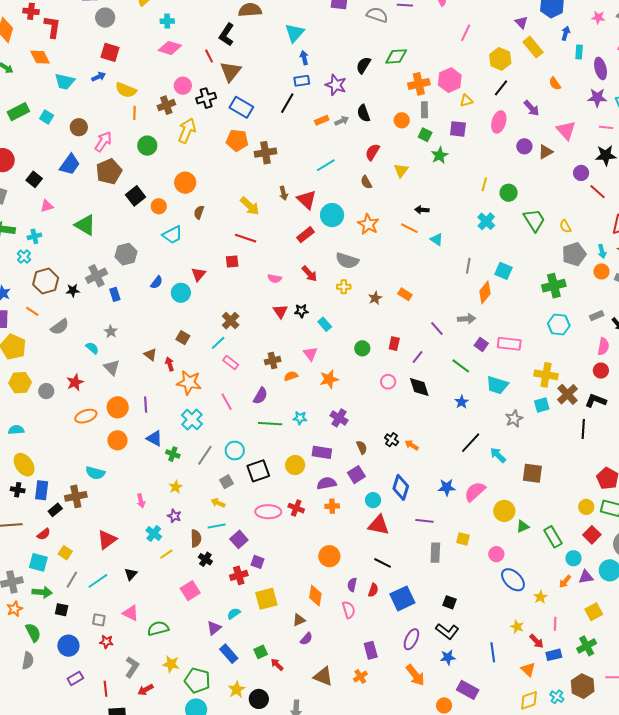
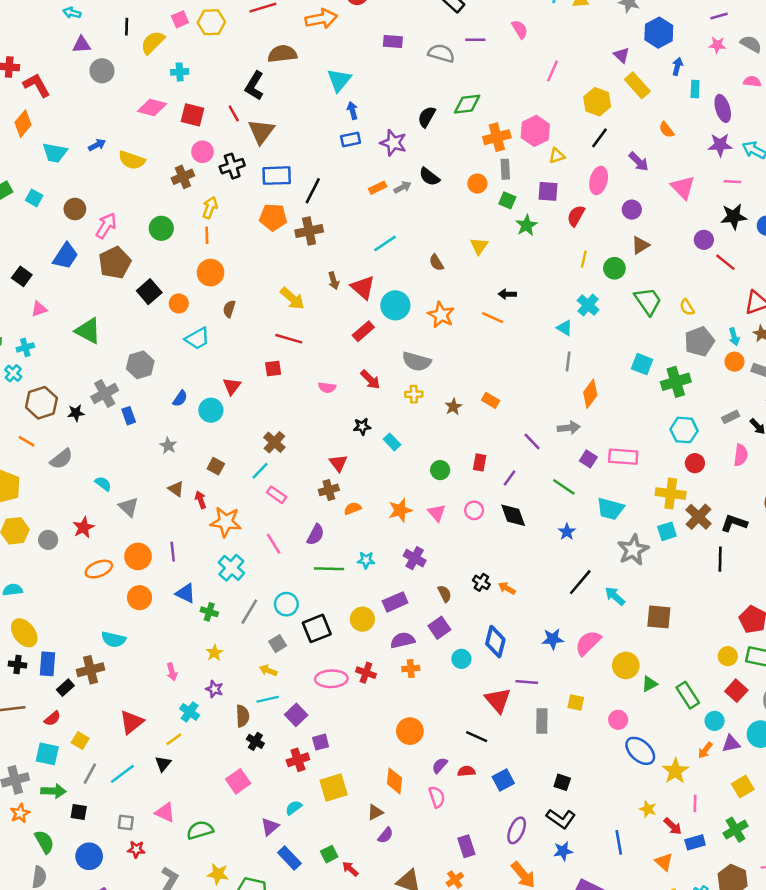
red L-shape: (52, 27) -> (37, 85), turned -35
pink diamond: (170, 48) -> (152, 108), moved
red square: (110, 52) -> (193, 115), moved
orange diamond: (40, 57) -> (23, 124), turned 70
black line: (287, 103) -> (313, 191), moved
blue rectangle: (241, 107) -> (277, 176), turned -30
orange line: (134, 113) -> (207, 235), moved
black semicircle: (364, 113) -> (429, 177), turned -30
yellow arrow: (187, 131) -> (210, 208), size x0.7
red semicircle: (372, 152) -> (576, 216), moved
brown triangle: (546, 152) -> (640, 245), moved
cyan triangle: (437, 239) -> (565, 328), moved
cyan square: (503, 271) -> (642, 364), moved
red triangle: (280, 311) -> (338, 463), moved
gray star: (111, 331) -> (168, 446), moved
pink triangle: (310, 354) -> (437, 513), moved
red circle: (601, 371) -> (695, 463), moved
gray star: (514, 419) -> (633, 550), size x1.4
purple rectangle: (322, 452) -> (395, 602), turned -30
red triangle: (379, 525) -> (498, 700), moved, turned 40
yellow line: (166, 554) -> (174, 739), moved
purple square: (257, 562) -> (321, 742), turned -32
purple semicircle: (352, 585) -> (440, 765), turned 32
red semicircle: (373, 590) -> (466, 771), turned -112
yellow star: (540, 597) -> (675, 771), size x1.5
blue square: (402, 598) -> (503, 780), size x0.7

